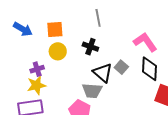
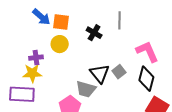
gray line: (98, 18) -> (120, 20), moved
blue arrow: (23, 29) -> (41, 17), moved
black cross: (90, 47) -> (94, 33), moved

